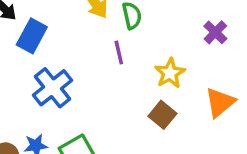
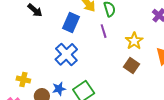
blue rectangle: (32, 36) -> (71, 22), moved

